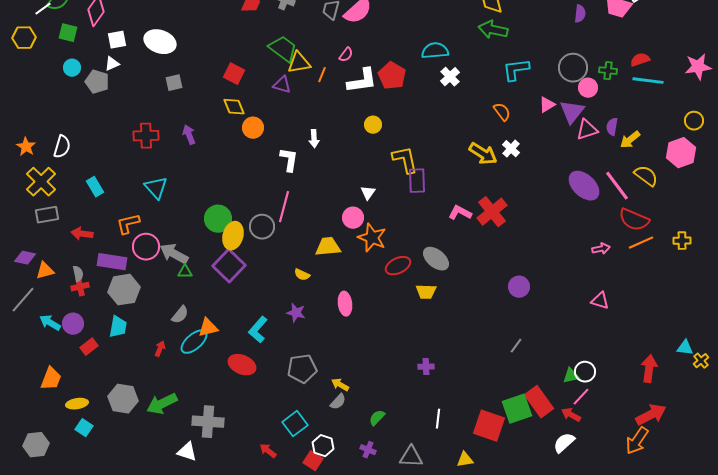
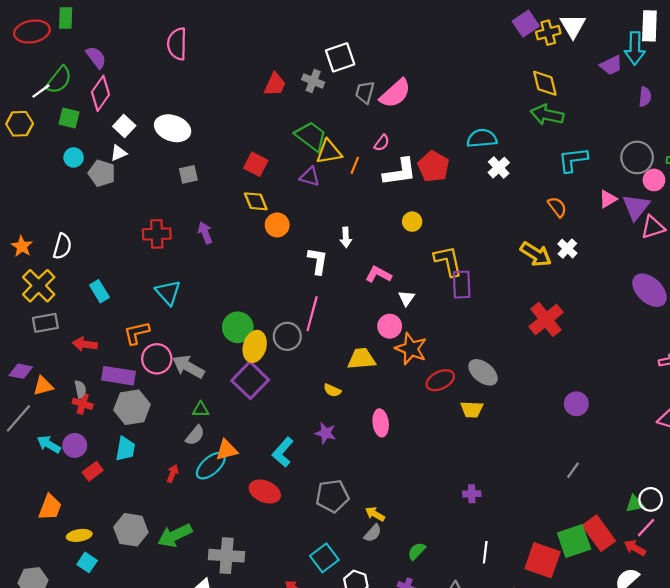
white square: (117, 40) -> (124, 126), turned -36
pink L-shape: (460, 213) -> (378, 274), moved
green triangle: (185, 272) -> (201, 409), moved
red cross: (80, 287) -> (83, 404), turned 30

